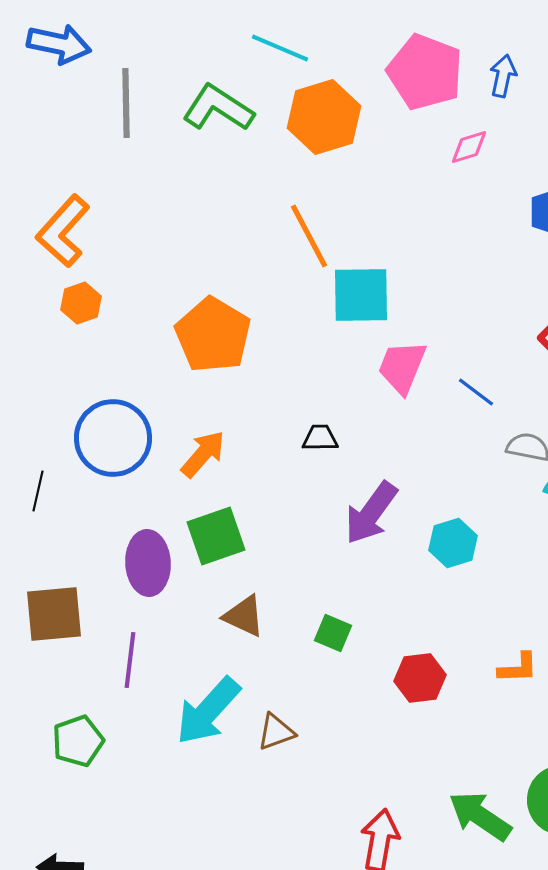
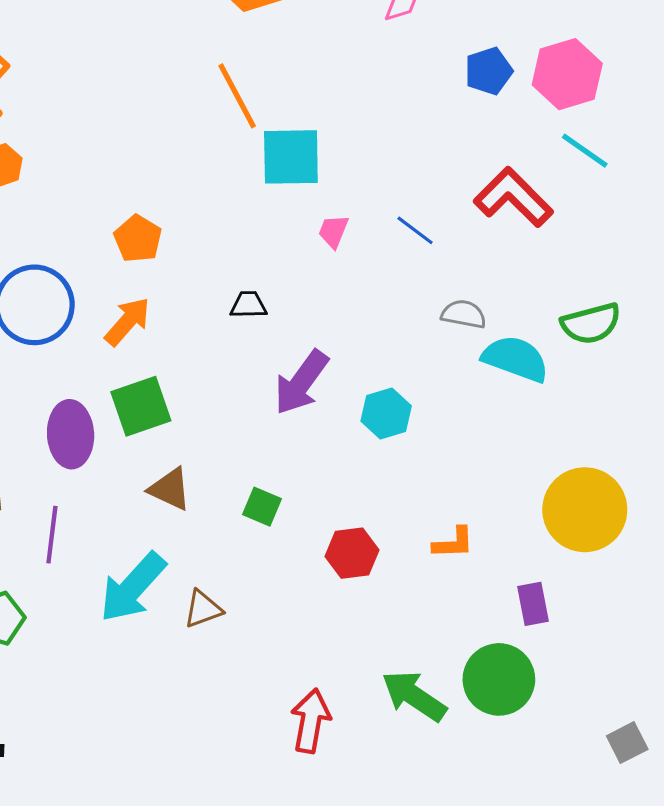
orange pentagon: (213, 335) -> (138, 239), moved, size x0.6
pink trapezoid: (402, 367) -> (333, 231), size x0.6
blue line: (476, 392) -> (415, 230), moved

